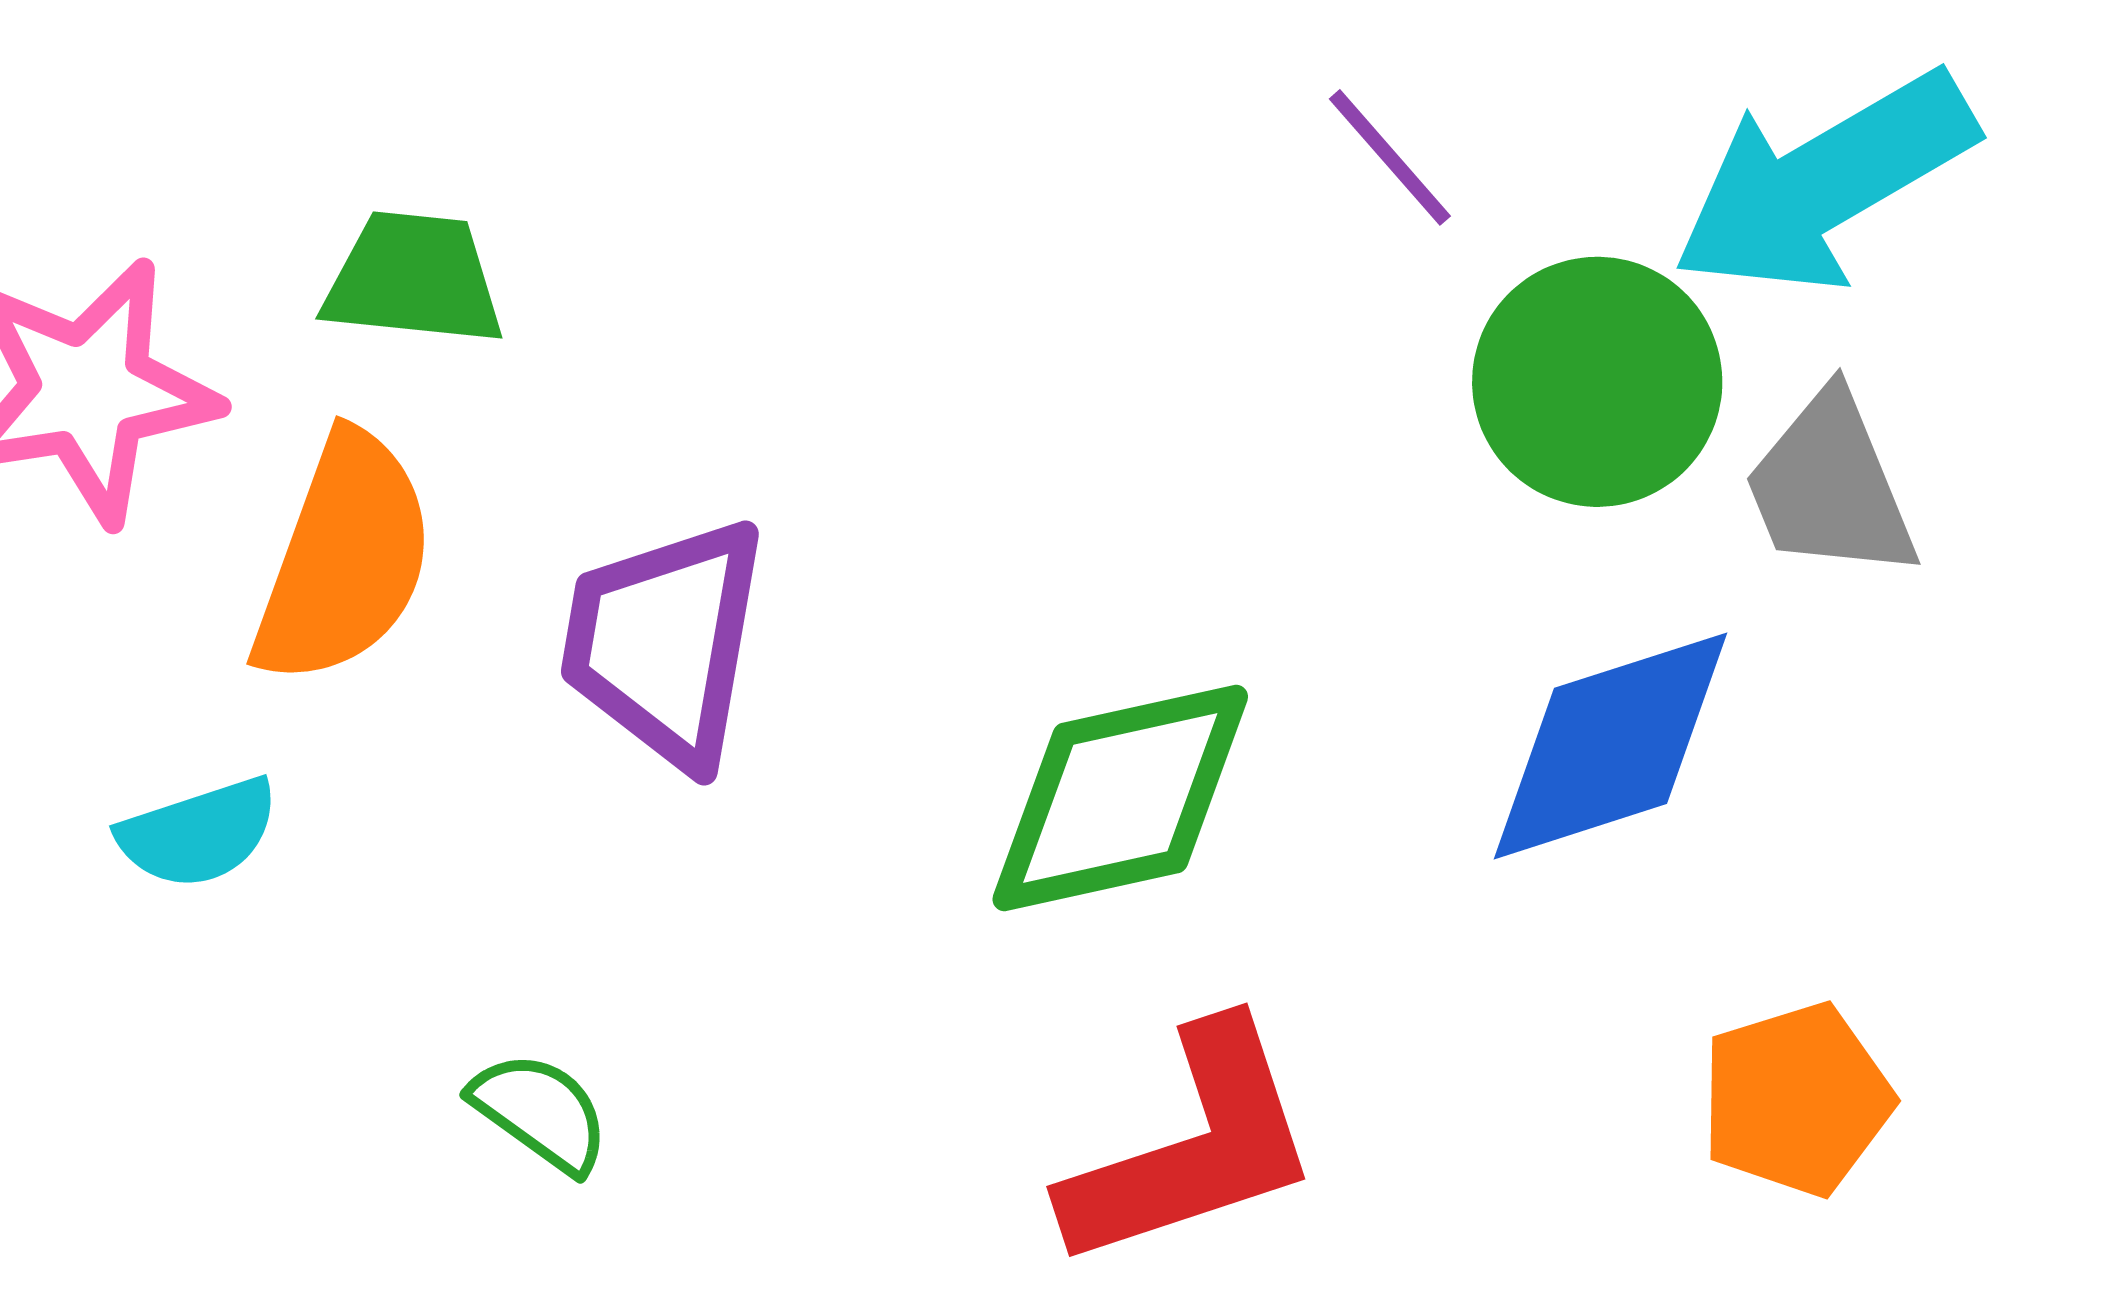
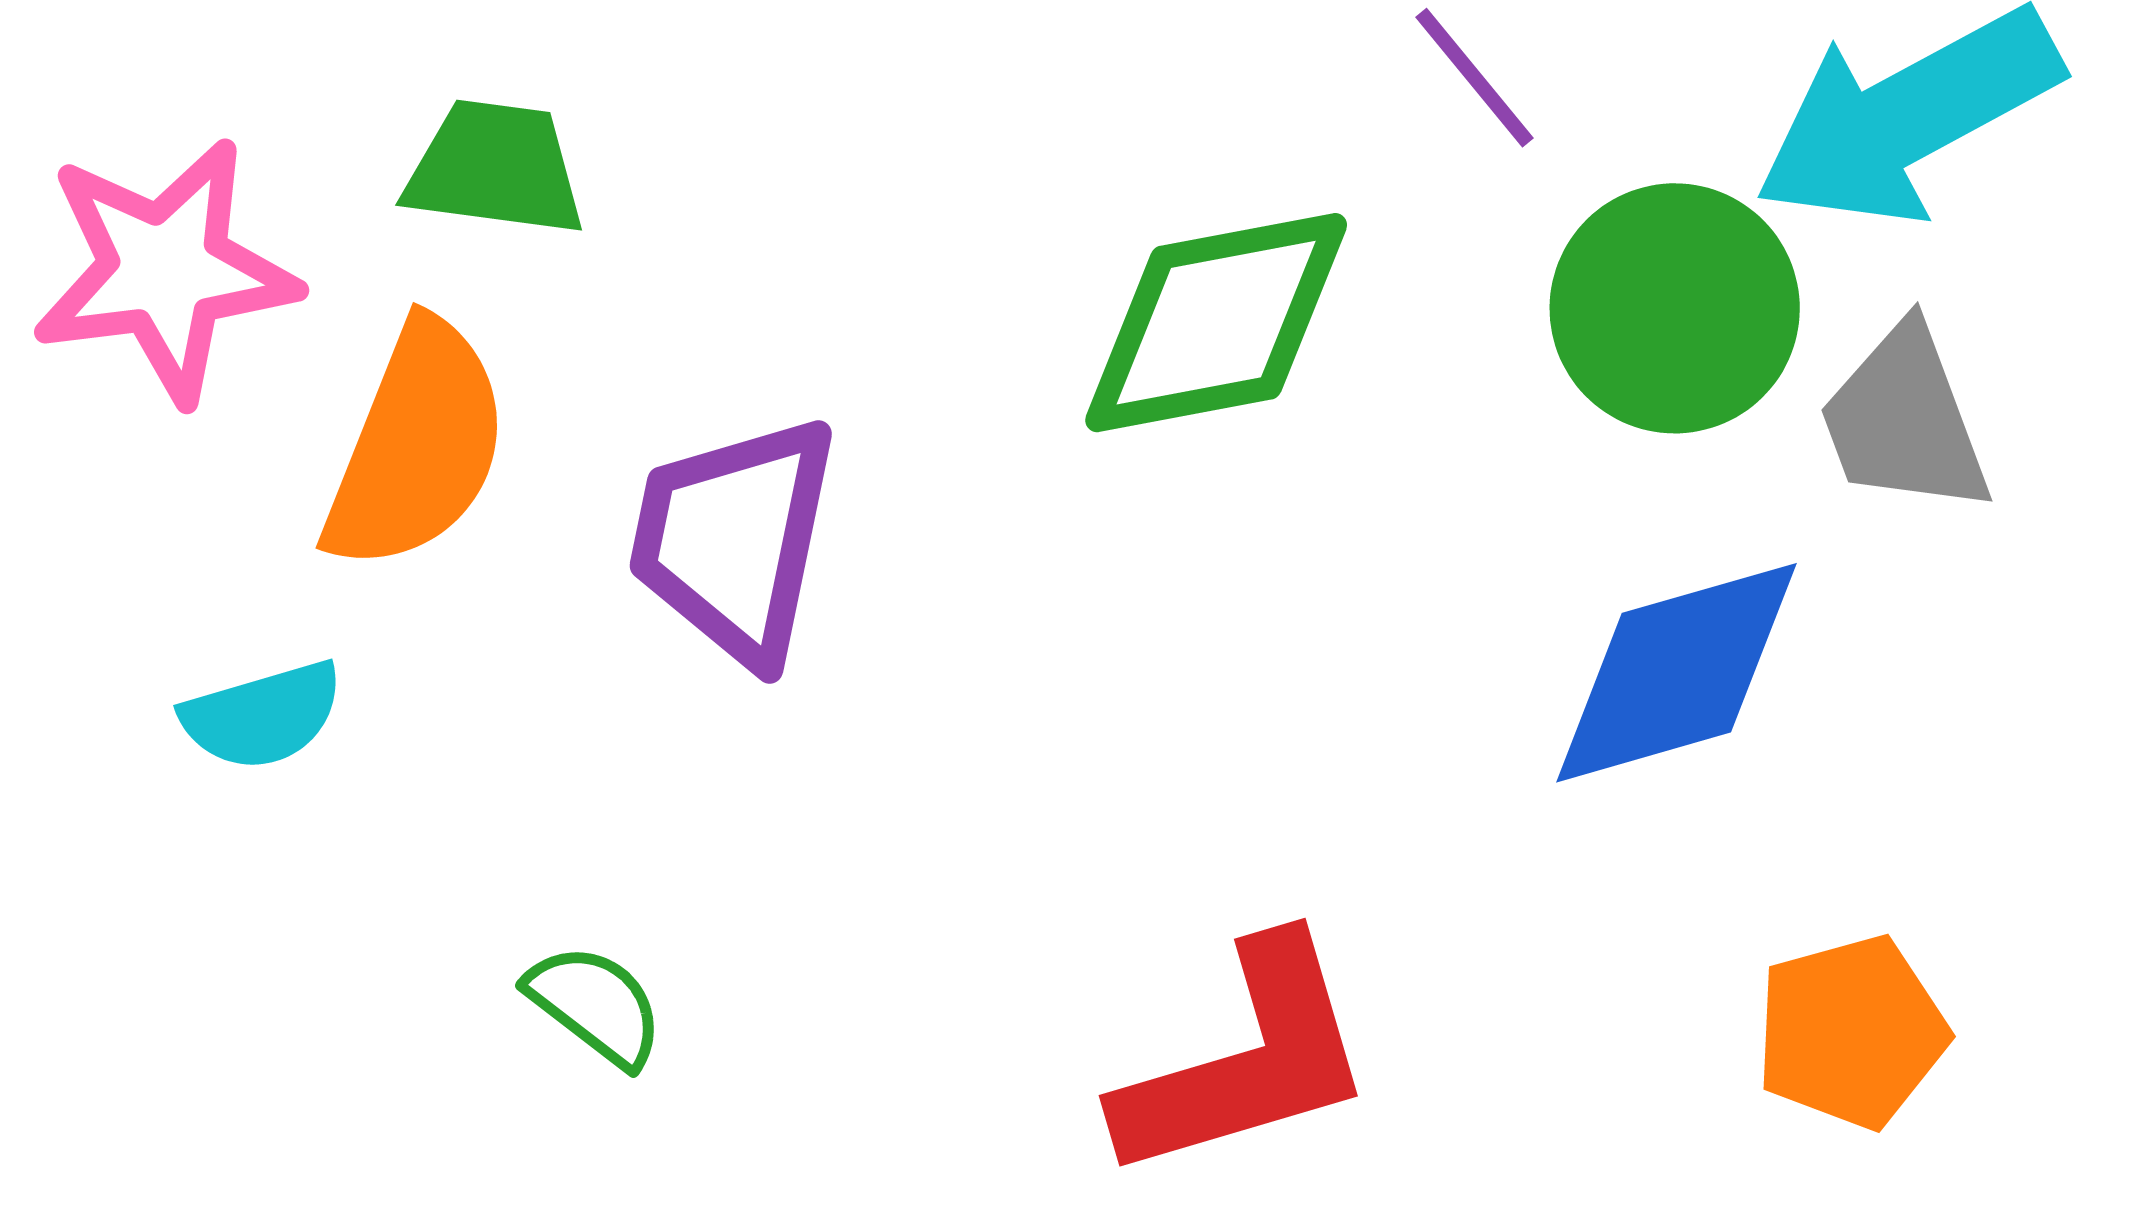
green diamond: (1120, 798) -> (1216, 323), moved

